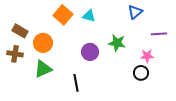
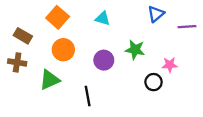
orange square: (63, 15) -> (58, 17), moved
purple line: (159, 34) -> (187, 27), moved
orange circle: (43, 43) -> (63, 50), moved
black circle: (141, 73) -> (154, 82), moved

